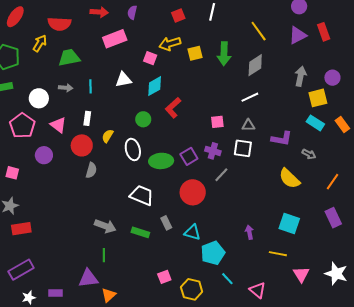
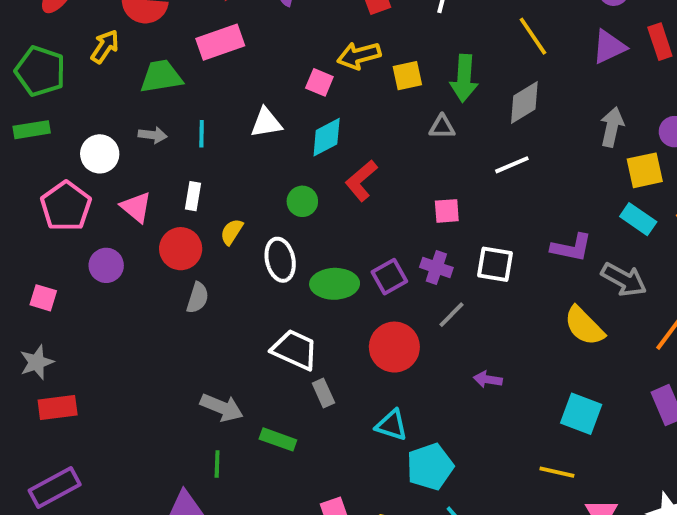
pink rectangle: (115, 39) -> (220, 42), moved
gray triangle: (248, 125) -> (442, 127), moved
gray arrow: (309, 154) -> (624, 280), size x1.6
gray rectangle: (166, 223) -> (323, 393), moved
green rectangle: (140, 232) -> (278, 439), moved
purple arrow: (249, 232) -> (488, 379), moved, turned -72

